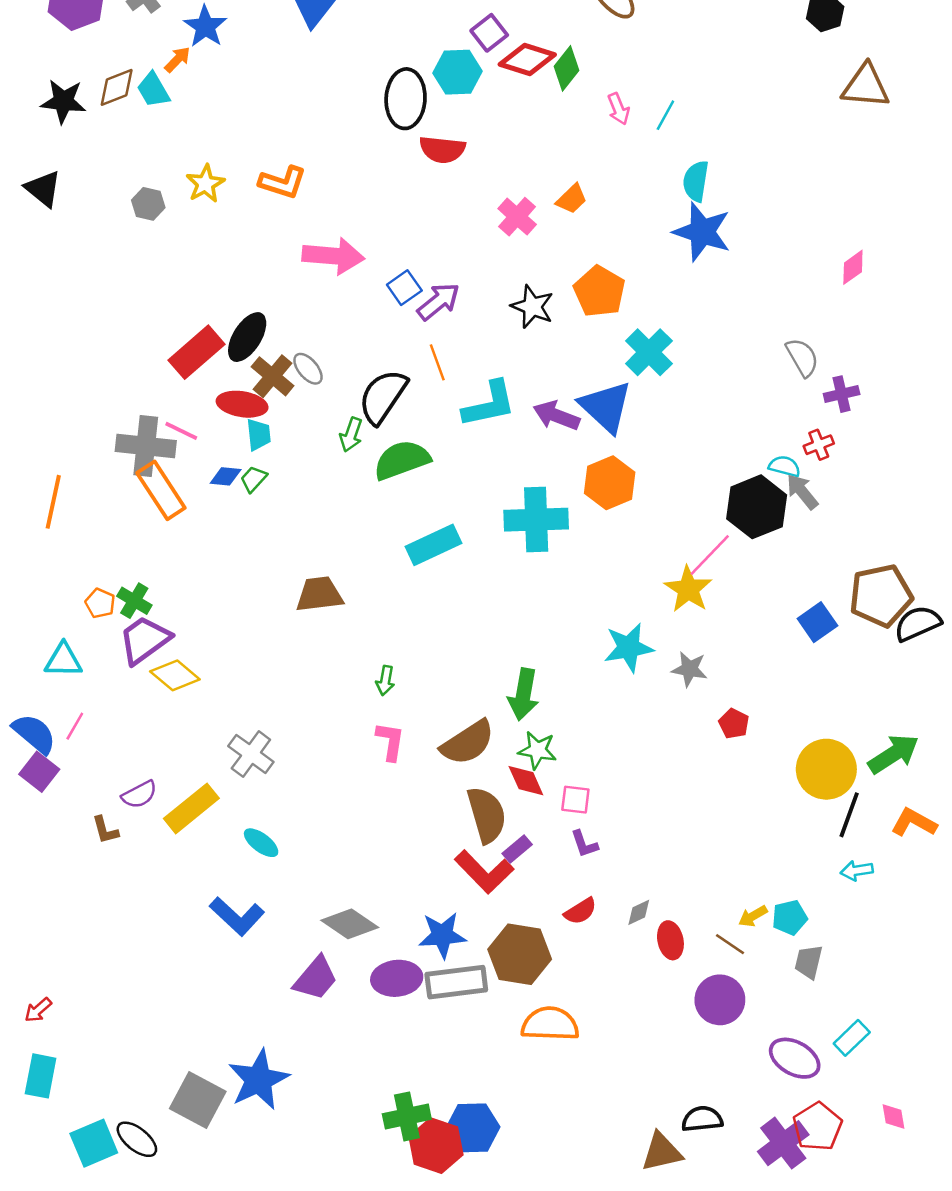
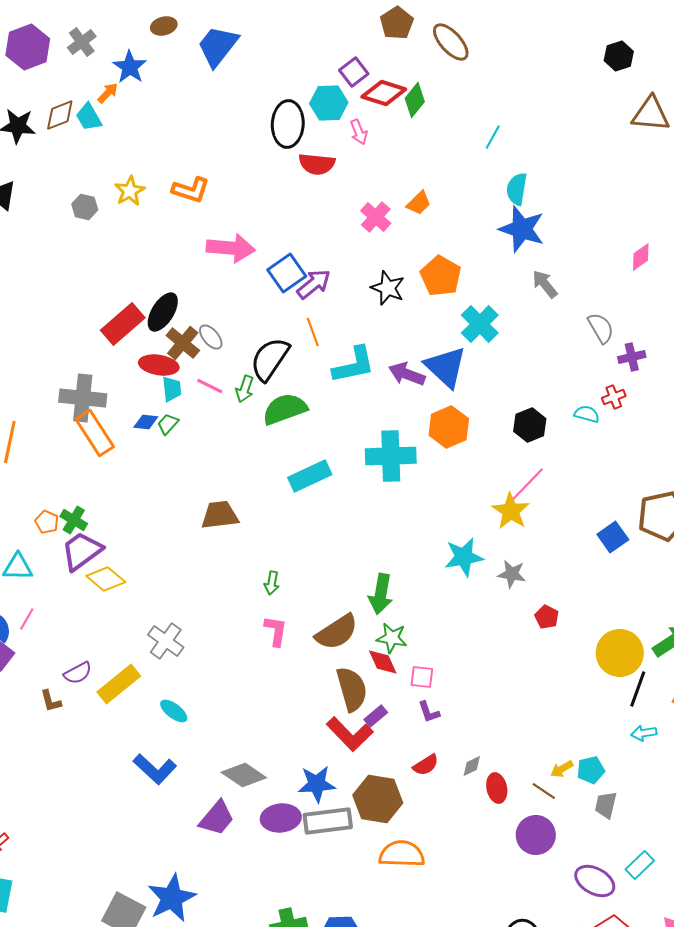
pink arrow: (618, 109) -> (359, 132), moved
blue square: (404, 288) -> (287, 273), size x1.4
pink line: (181, 431) -> (210, 386), moved
gray arrow: (802, 492) -> (545, 284), moved
black hexagon: (757, 507) -> (530, 425), moved, size x0.7

